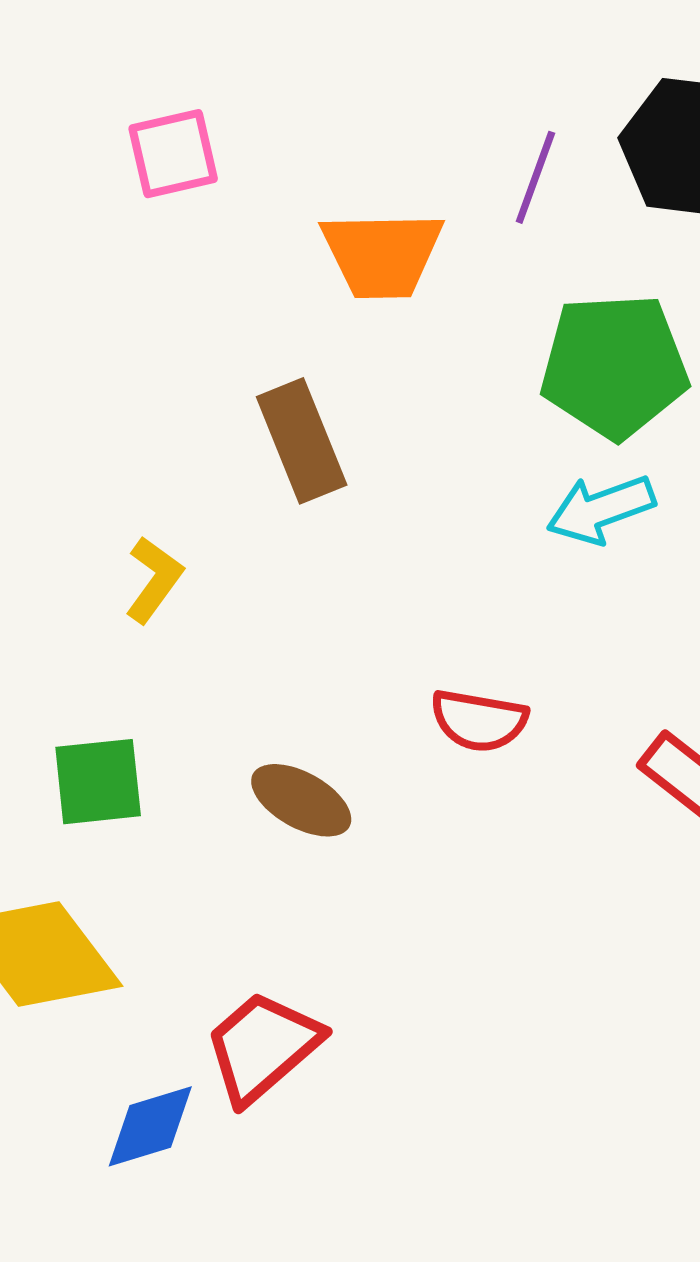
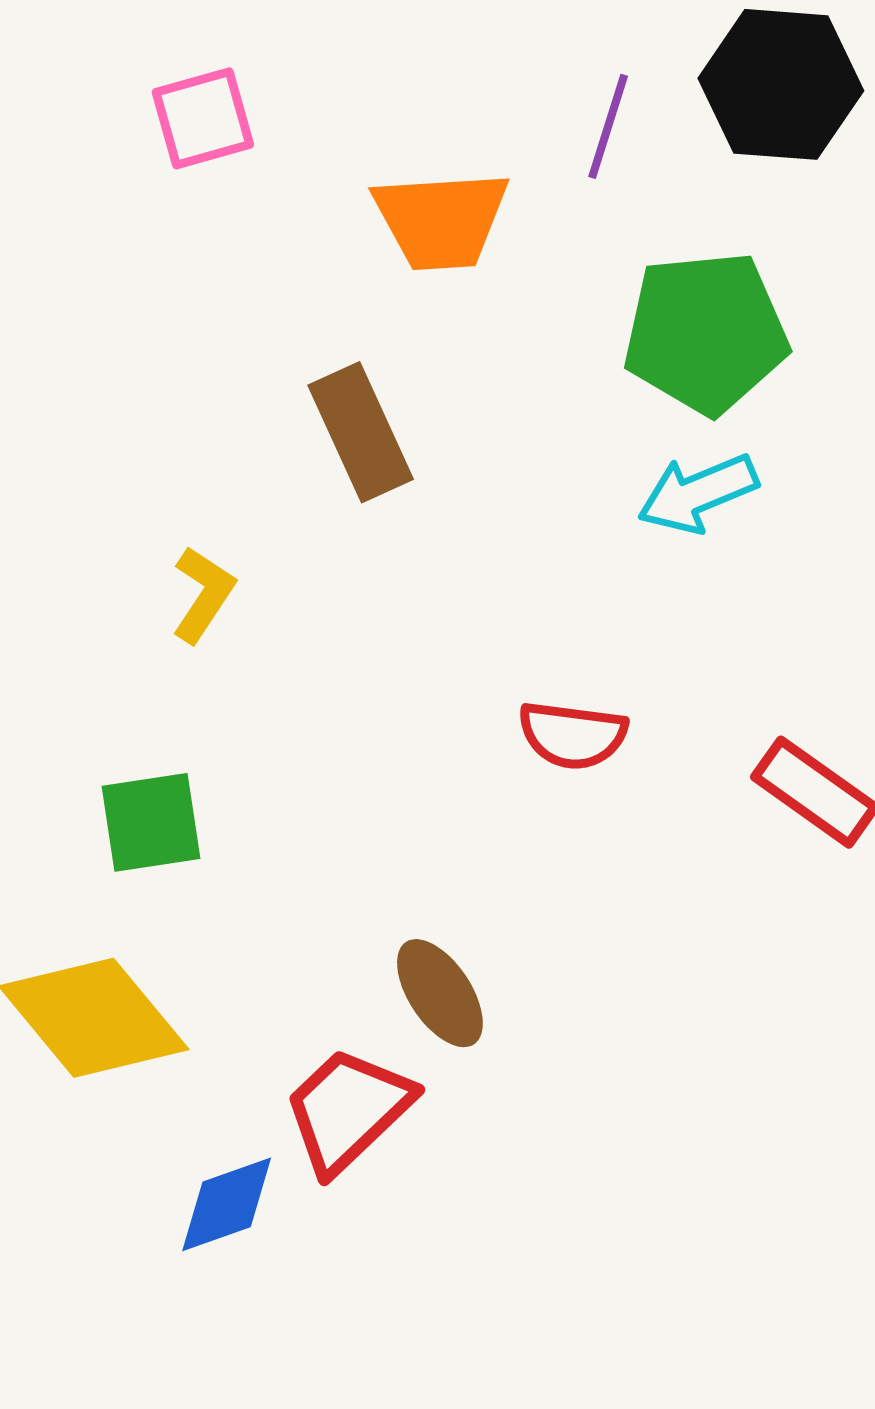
brown ellipse: (301, 800) -> (440, 993), moved, turned 30

